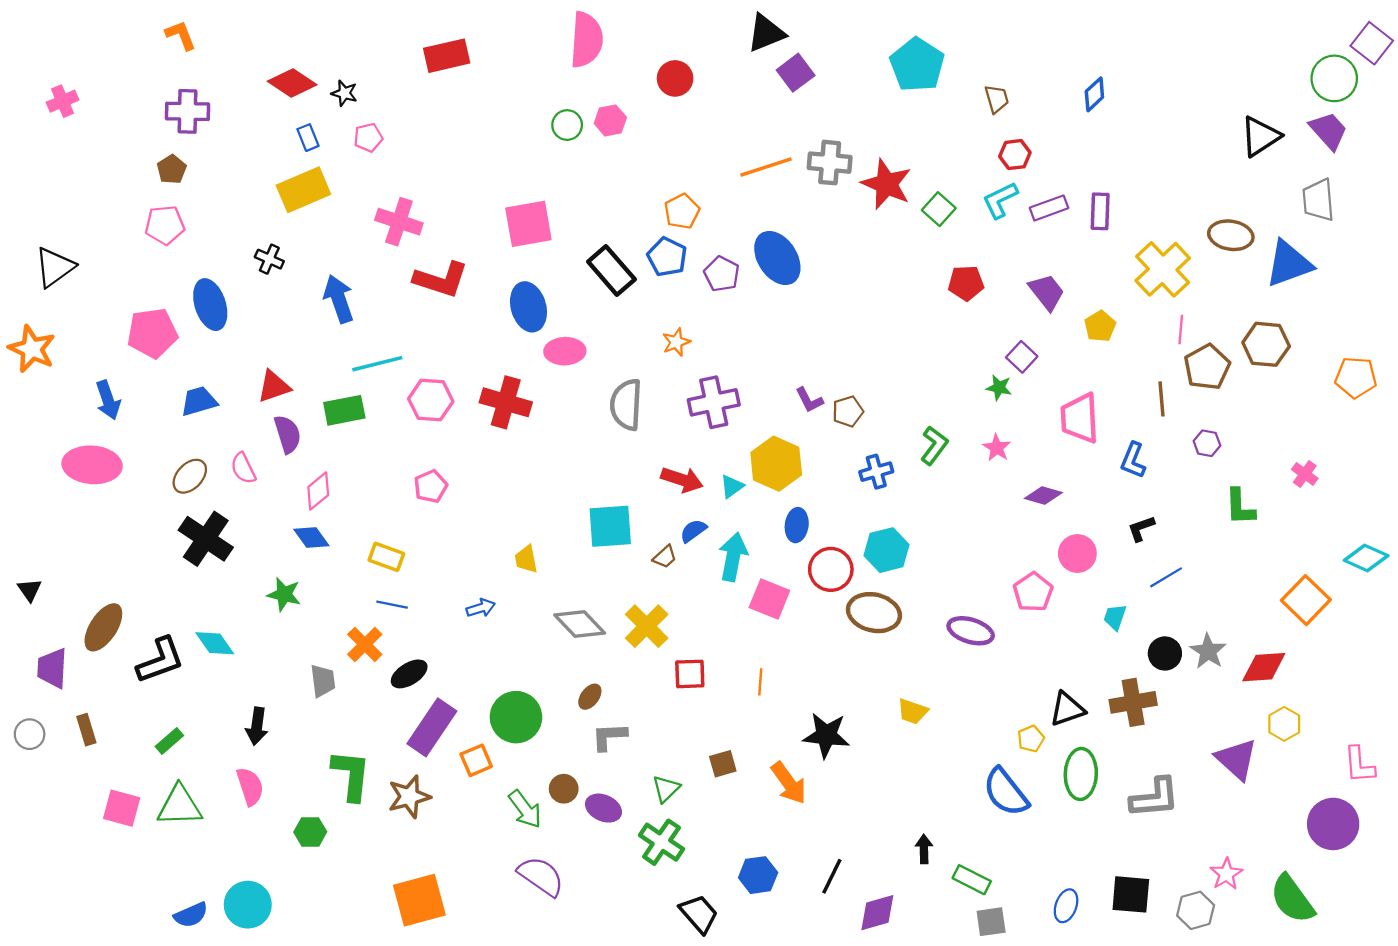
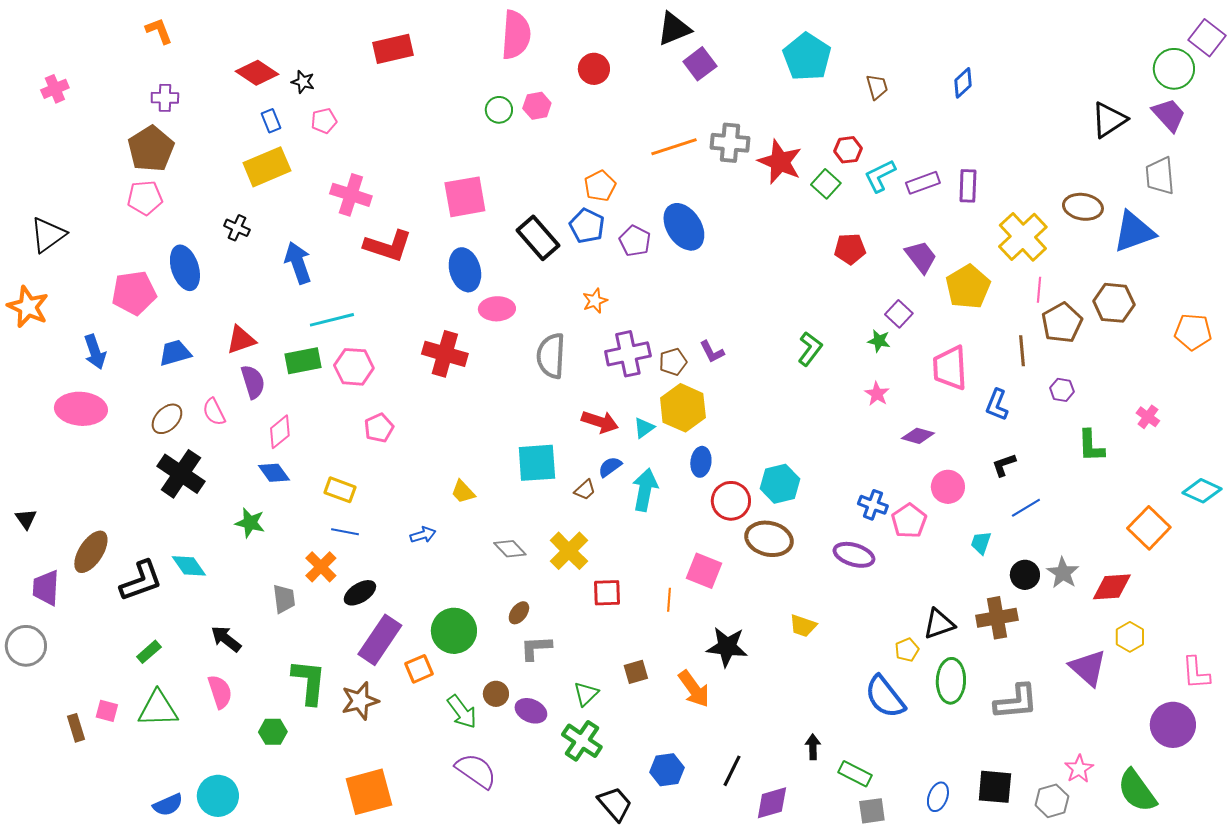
purple cross: (188, 111) -> (165, 98), size x0.7
red hexagon: (1015, 155) -> (848, 150), moved
brown pentagon: (172, 169) -> (151, 149), size x1.8
yellow pentagon: (1100, 326) -> (968, 287), size x1.6
pink hexagon: (431, 400) -> (354, 367), moved
brown pentagon: (848, 411) -> (673, 362), moved
green L-shape: (934, 446) -> (810, 349), moved
blue cross: (876, 472) -> (873, 505), moved, turned 36
yellow trapezoid: (526, 559) -> (463, 492), turned -32
pink square: (769, 599) -> (704, 571), moved
gray diamond: (580, 624) -> (510, 549), size x0.7
black arrow: (257, 726) -> (226, 639), turned 120
brown rectangle: (86, 730) -> (76, 728), moved
gray circle: (30, 734) -> (26, 646), size x1.5
pink square: (122, 808) -> (107, 711), size x0.7

